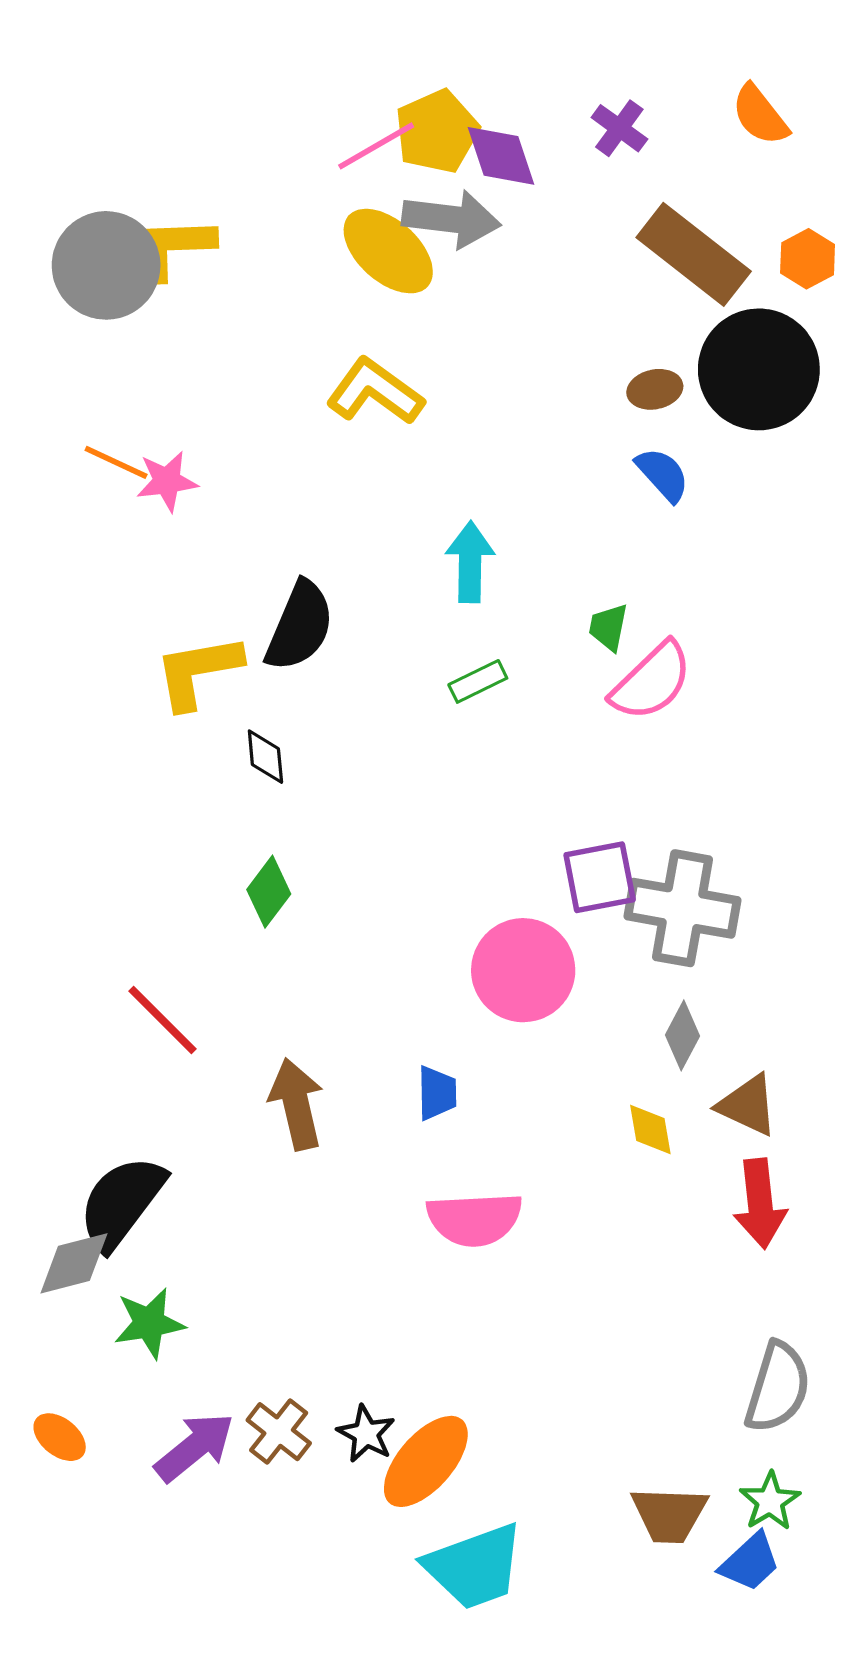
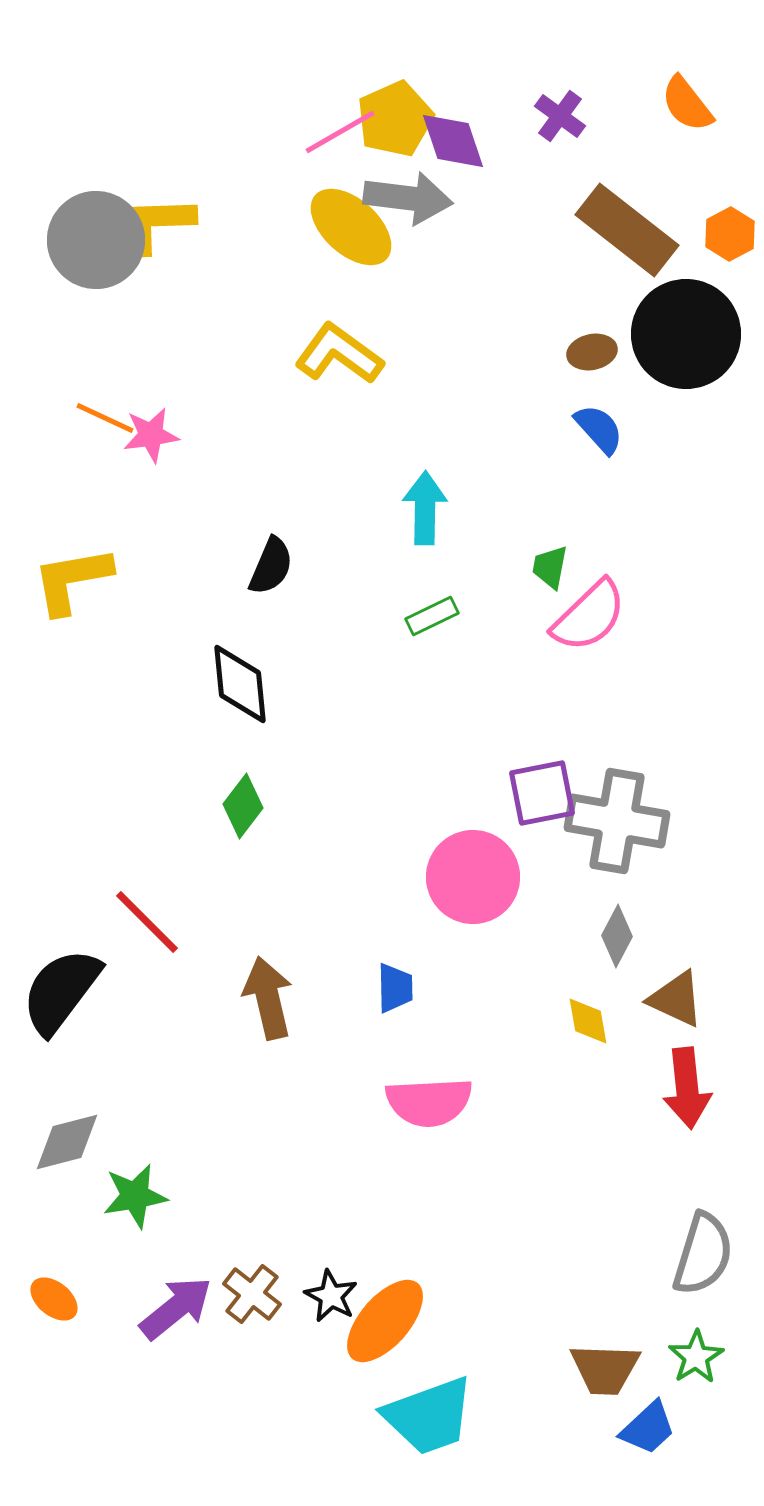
black semicircle: (300, 626) -> (271, 566), size x0.7
yellow L-shape: (198, 671) -> (72, 580), moved
black diamond: (265, 757) -> (240, 684), size x1.6
black semicircle: (122, 1203) -> (61, 991), moved
blue trapezoid: (750, 1562) -> (648, 1428), moved

